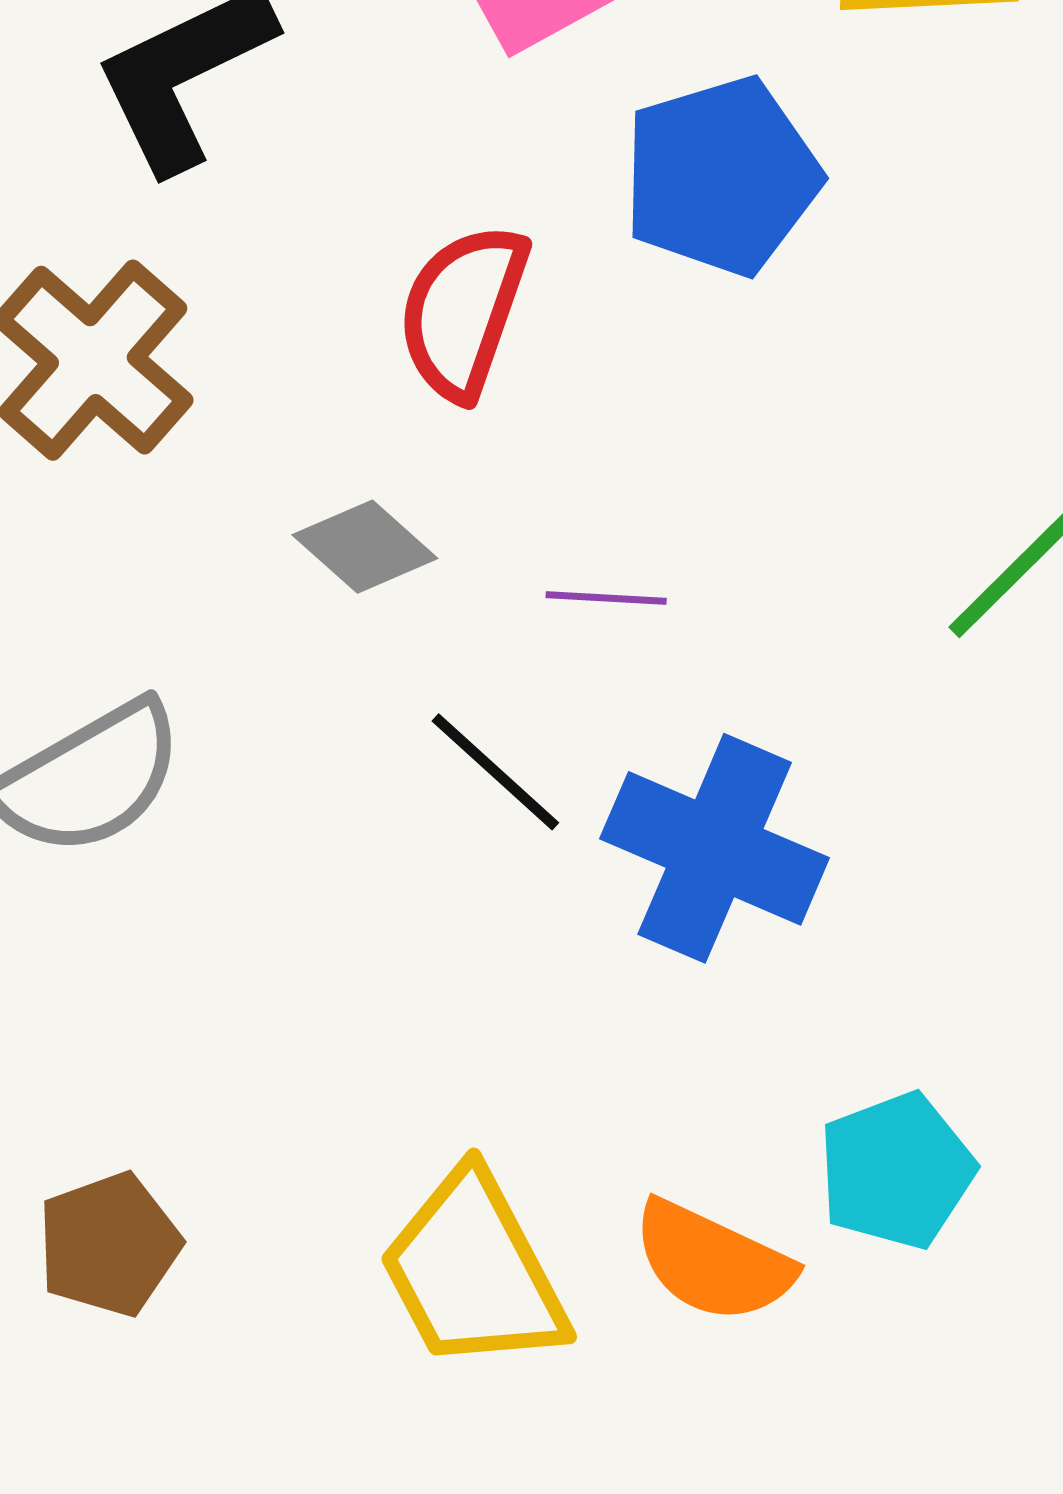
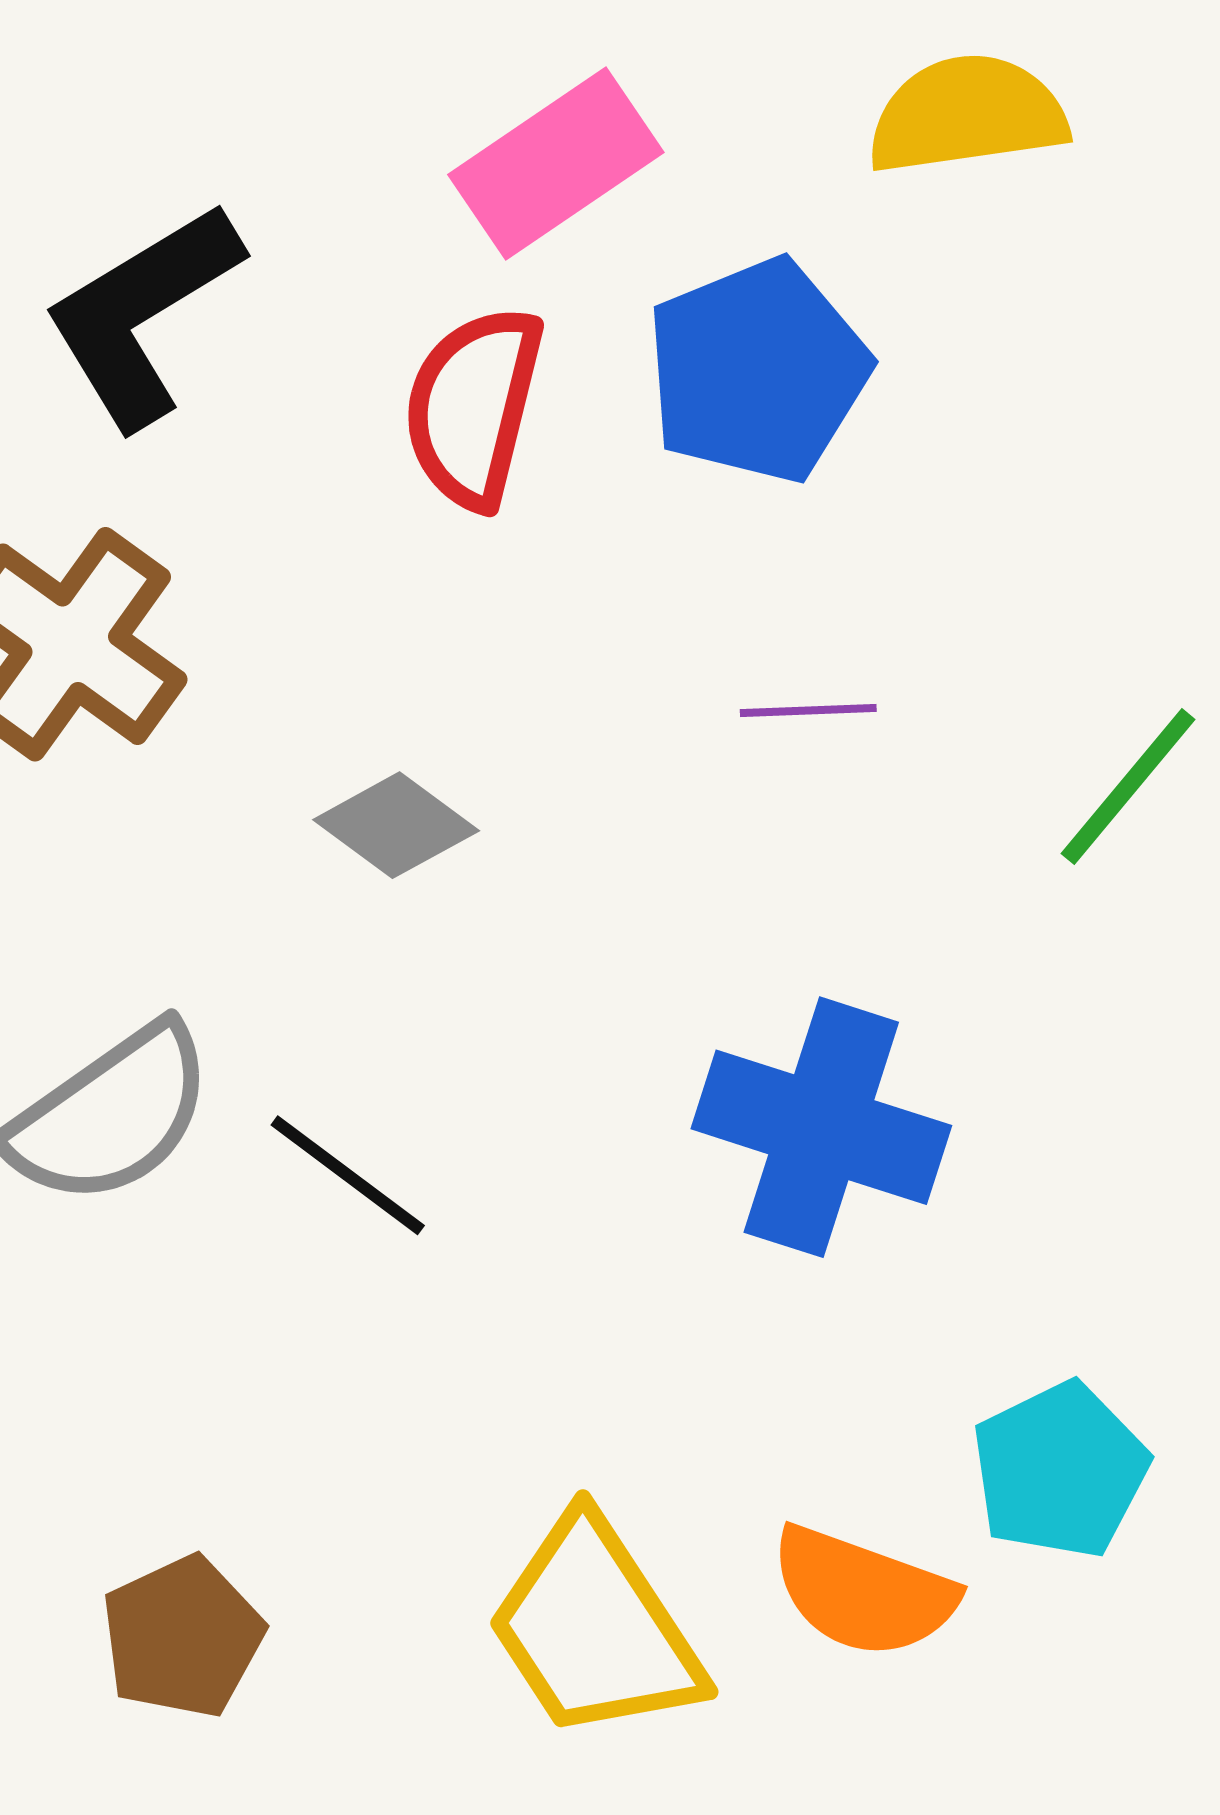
red semicircle: (463, 311) -> (473, 407), moved
purple line: (606, 598) -> (808, 710), moved
black line: (495, 772) -> (348, 1175), moved

